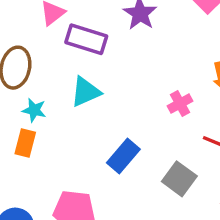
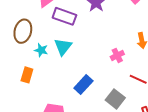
cyan triangle: (86, 92) -> (63, 47), turned -30
cyan star: (34, 110) -> (41, 50), moved

